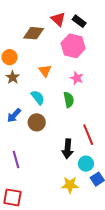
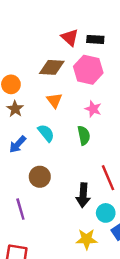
black rectangle: (79, 21) -> (95, 39), turned -32
brown diamond: (34, 33) -> (52, 67), moved
blue arrow: (14, 115) -> (18, 144), moved
brown circle: (37, 122) -> (40, 177), moved

